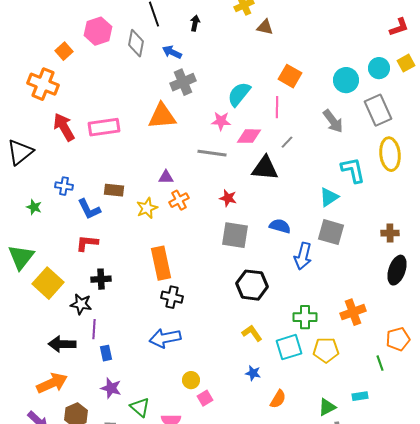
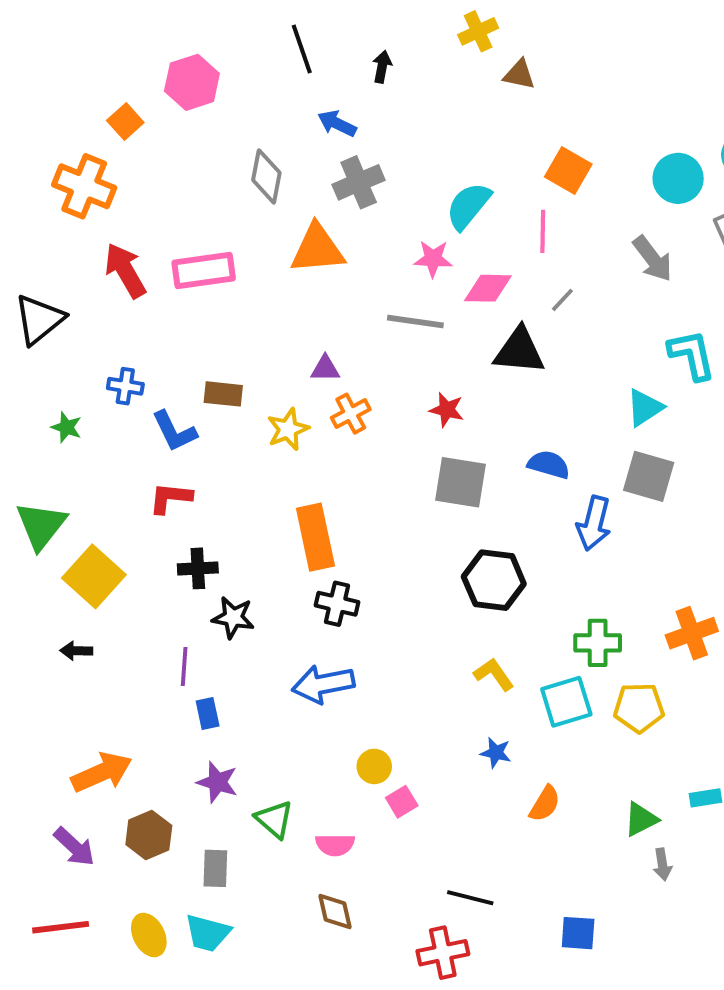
gray diamond: (136, 43) -> (266, 176), moved
black star: (81, 304) -> (233, 617), moved
black arrow: (62, 344) -> (76, 651), moved, size x0.6

